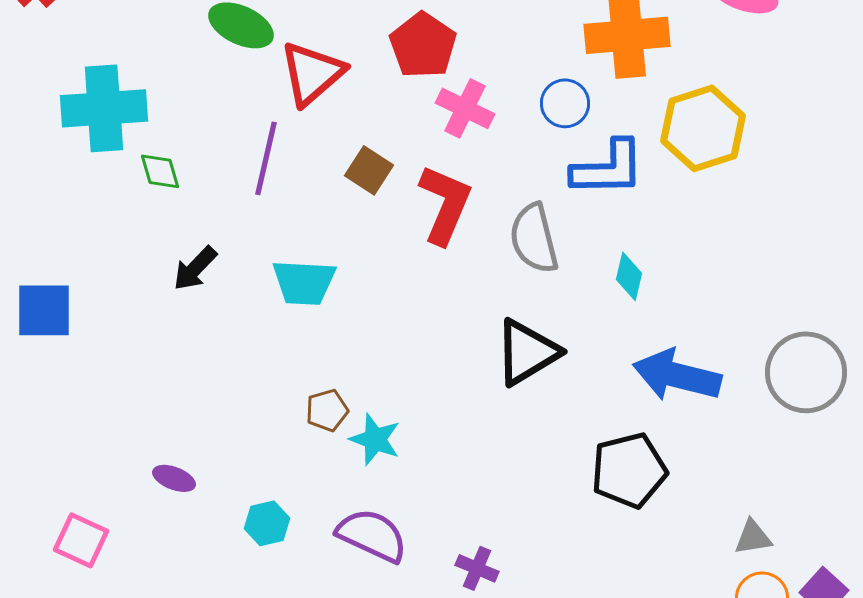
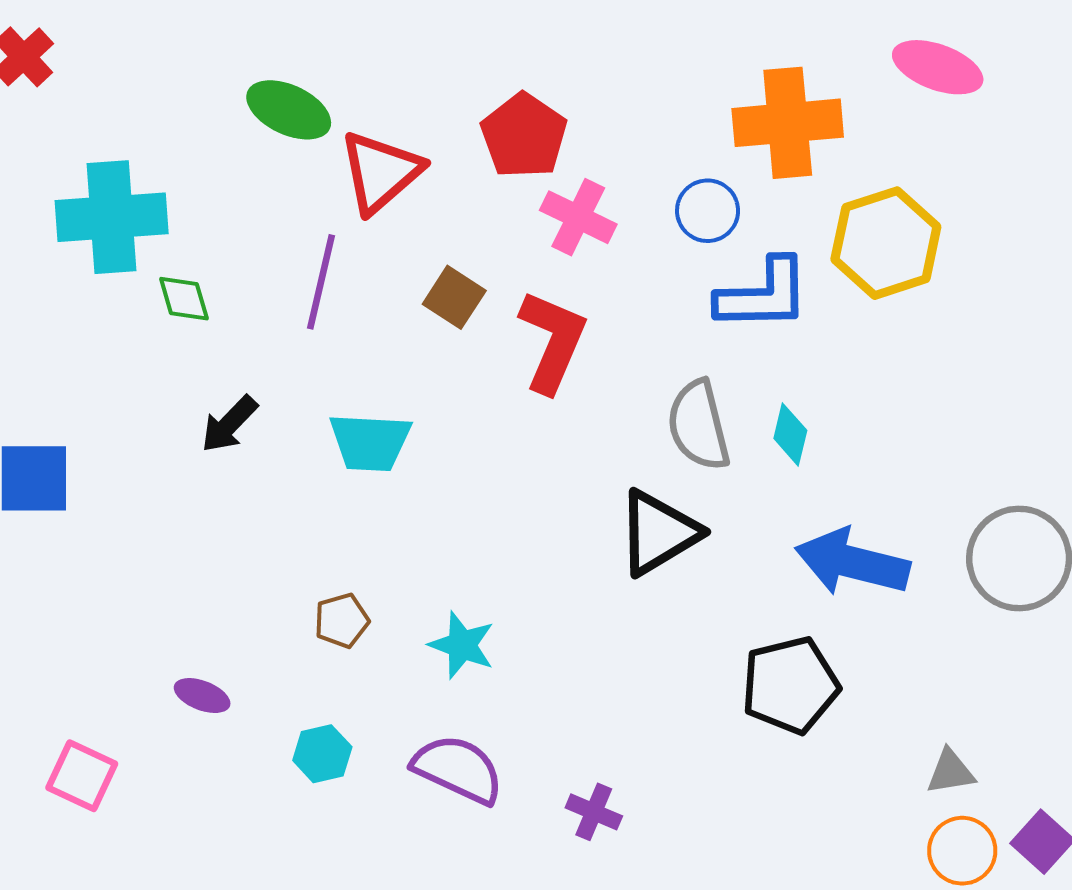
gray semicircle: (534, 238) -> (698, 425), moved
brown pentagon: (327, 410) -> (342, 621), moved

